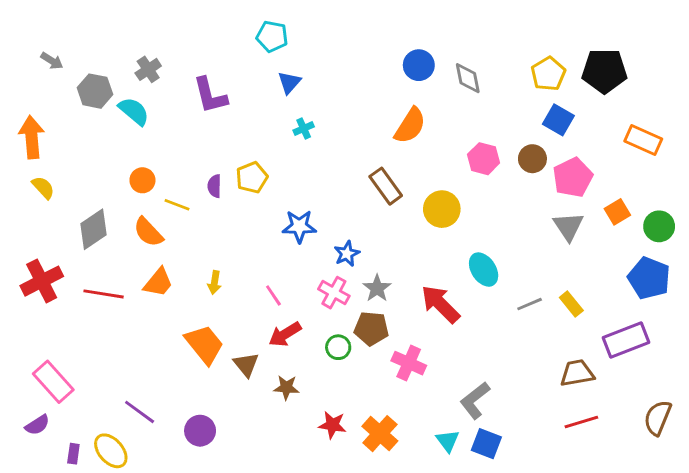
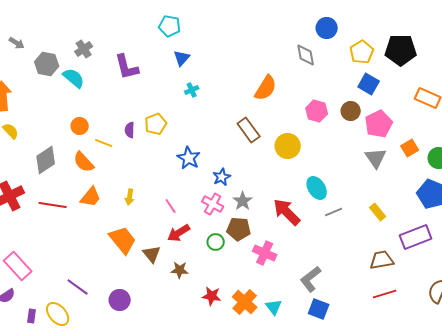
blue circle: (419, 65) -> (327, 28), moved
blue star: (299, 226) -> (189, 158), turned 30
gray line: (530, 304) -> (334, 212), moved
cyan triangle: (448, 441) -> (274, 307), moved

